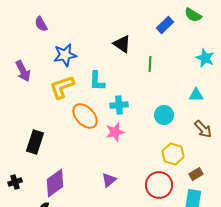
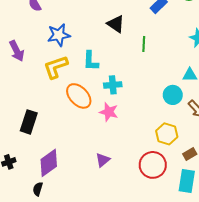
cyan circle: (164, 115) -> (173, 95), moved
pink star: (115, 132) -> (109, 112), turned 30

